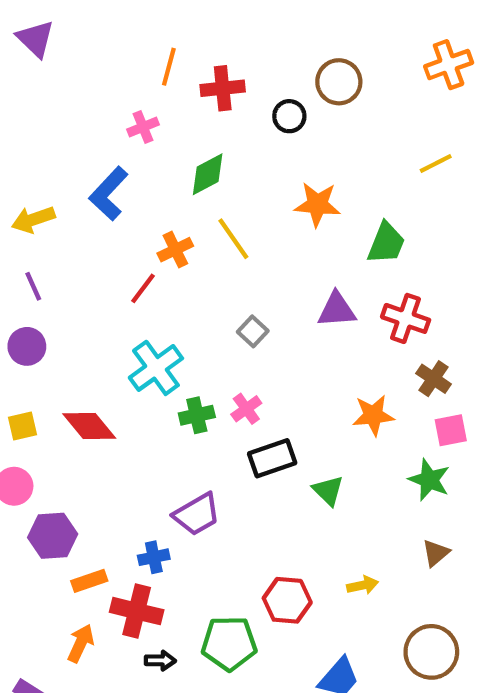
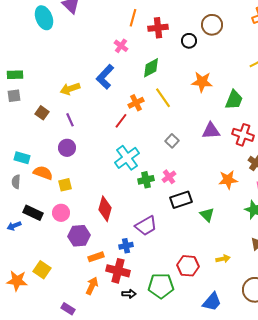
pink cross: (143, 127) -> (121, 46), turned -32
red diamond: (89, 426) -> (105, 209), moved, turned 55

